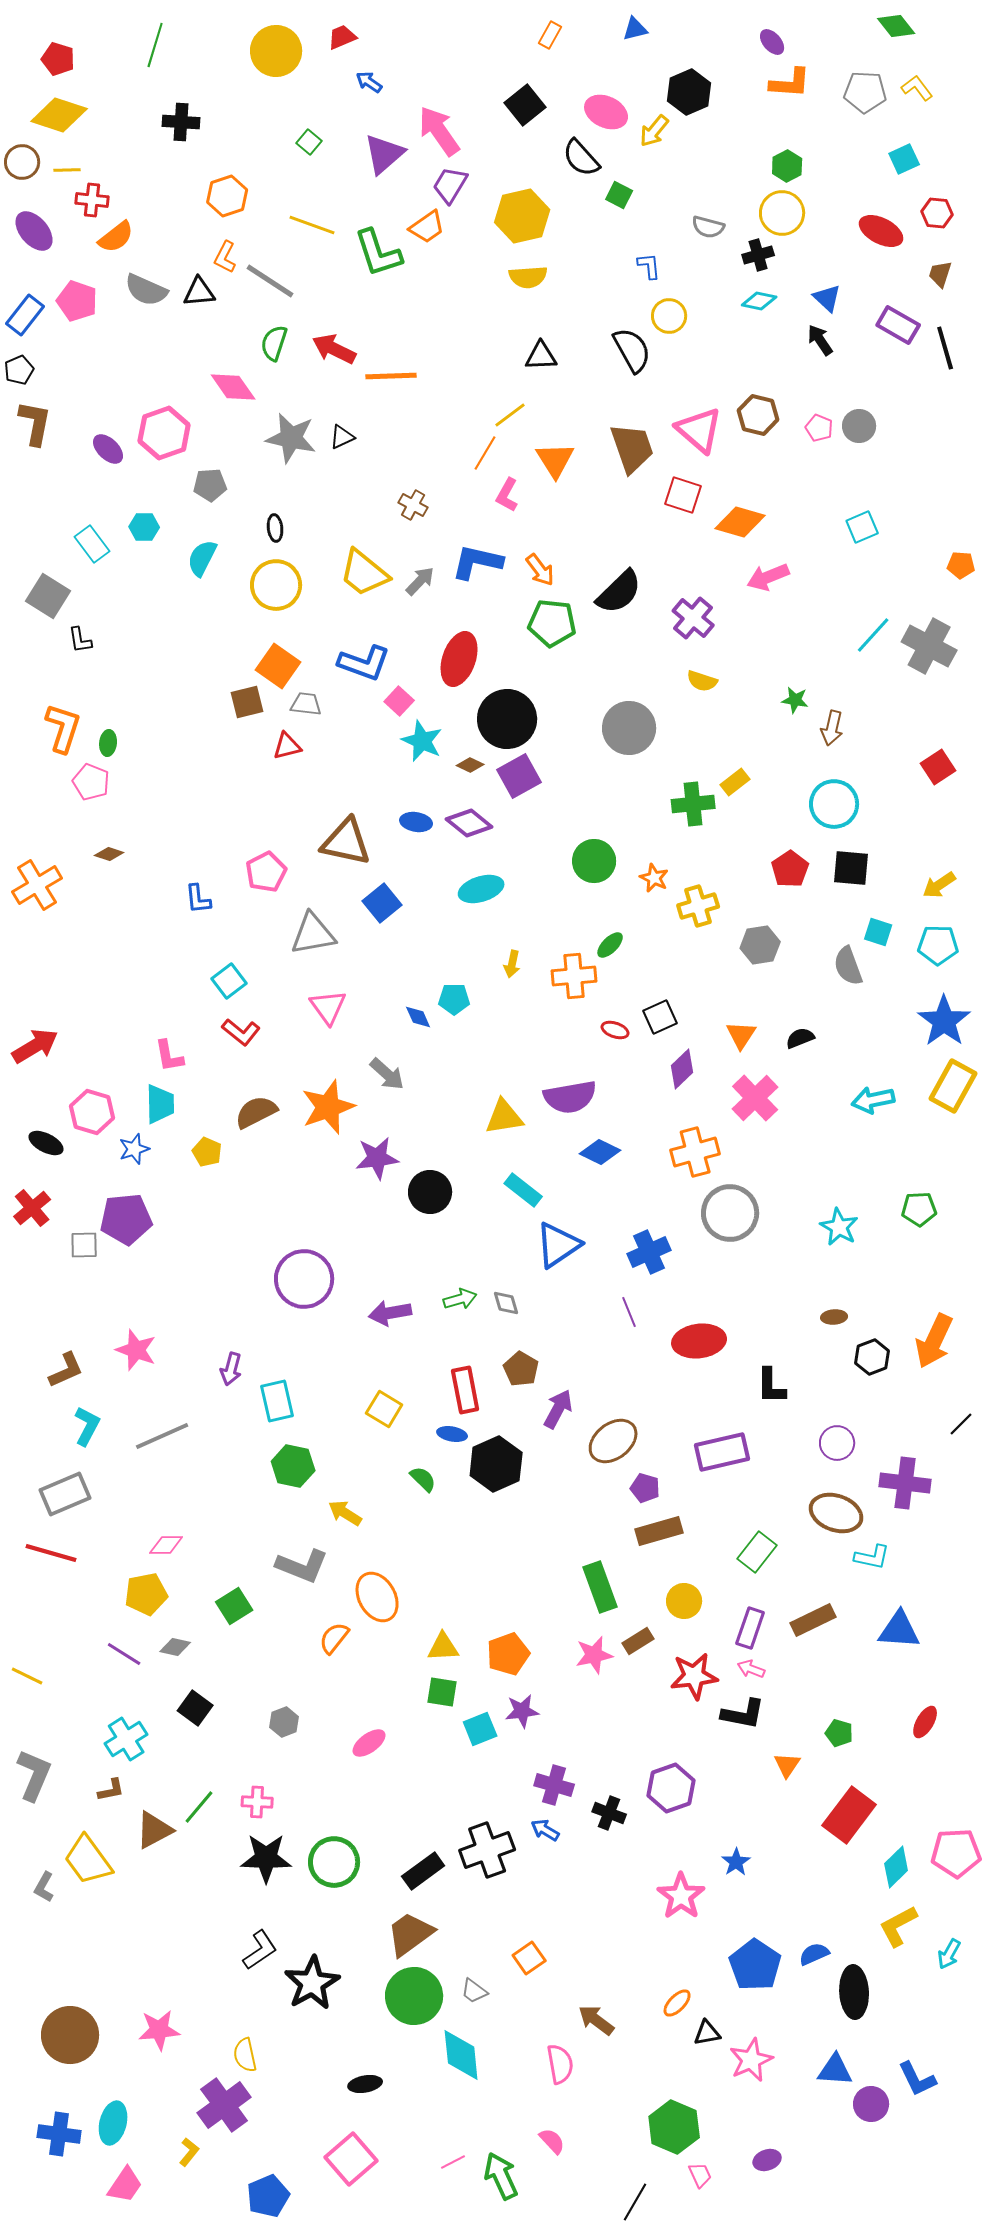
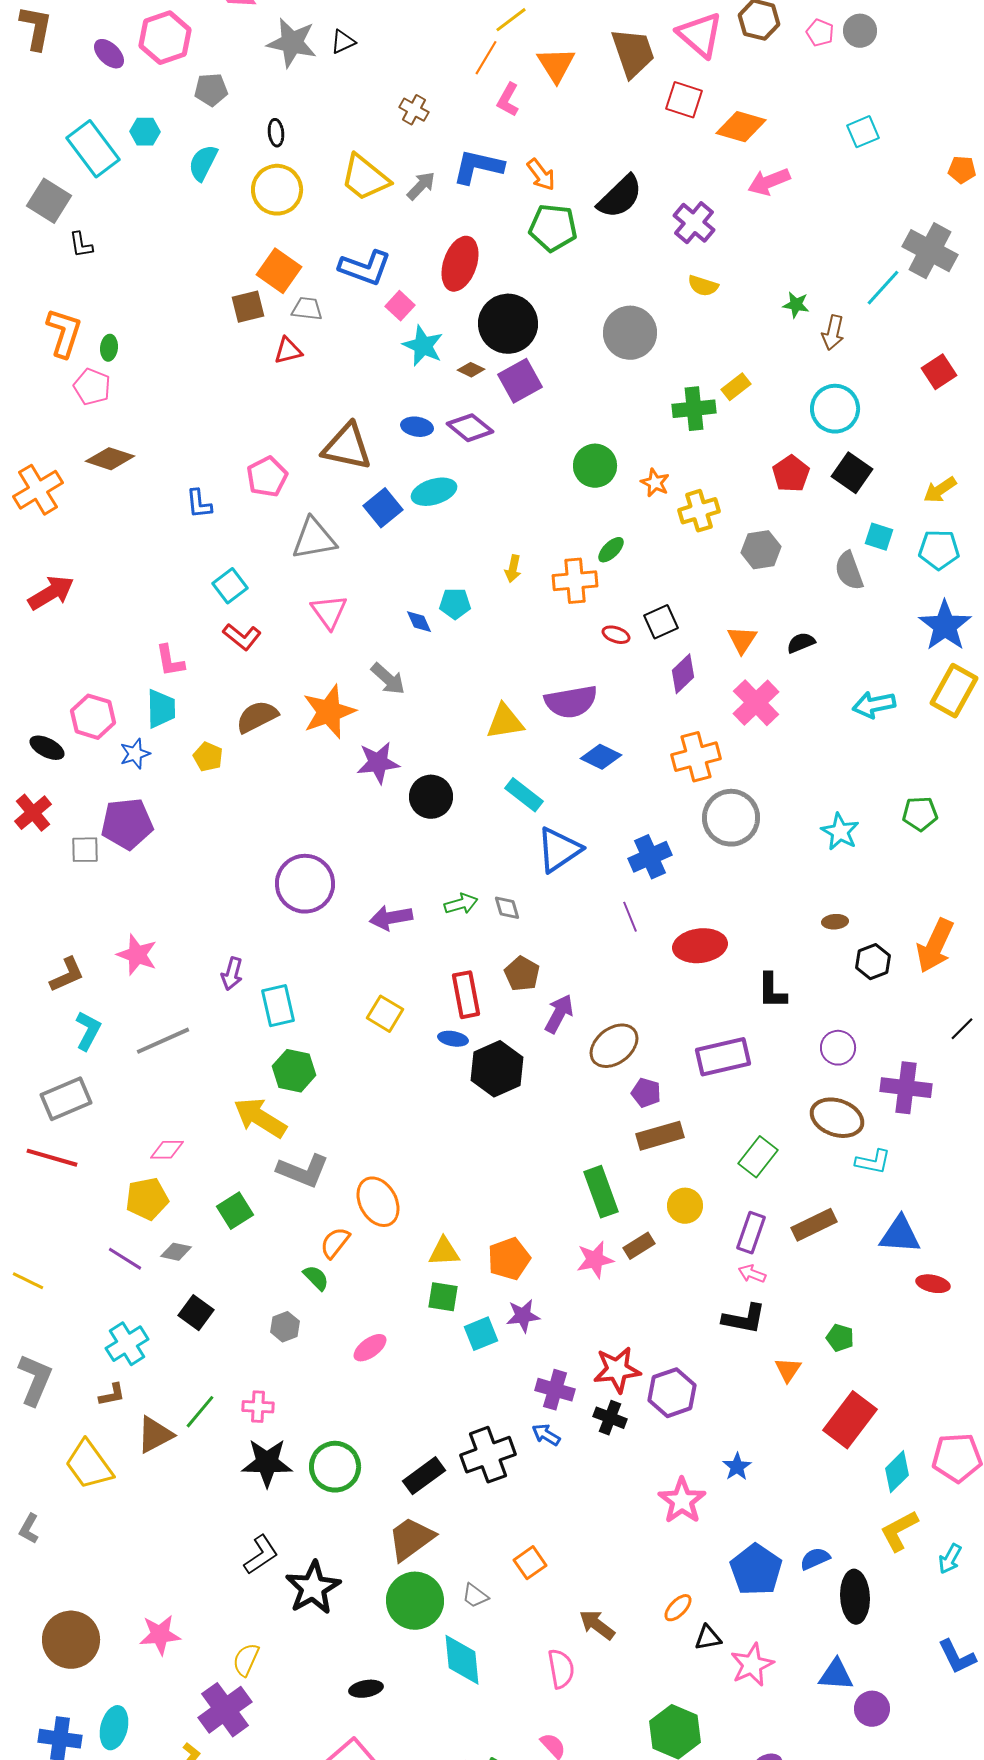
cyan rectangle: (92, 544) -> (93, 149), size x1.5
cyan line: (873, 635) -> (883, 288), moved
brown diamond: (109, 854) -> (110, 459), size x1.6
black square: (851, 868) -> (852, 473), turned 30
cyan ellipse: (481, 889) -> (434, 492), moved
red arrow: (35, 1046) -> (51, 593), moved
green semicircle: (423, 1479) -> (316, 1278), moved
yellow arrow: (345, 1513) -> (260, 1118), moved, size x1.6
red star: (694, 1676) -> (617, 1370), moved
red ellipse: (925, 1722) -> (933, 1284), moved, turned 72
gray L-shape: (44, 1887) -> (29, 1529), moved
yellow semicircle: (245, 2055) -> (246, 1660), turned 36
blue L-shape: (917, 2079) -> (957, 1657), moved

